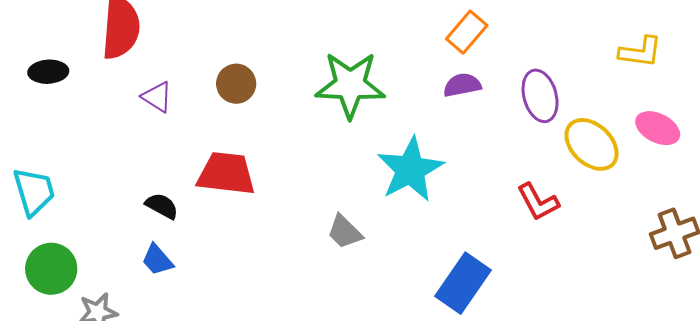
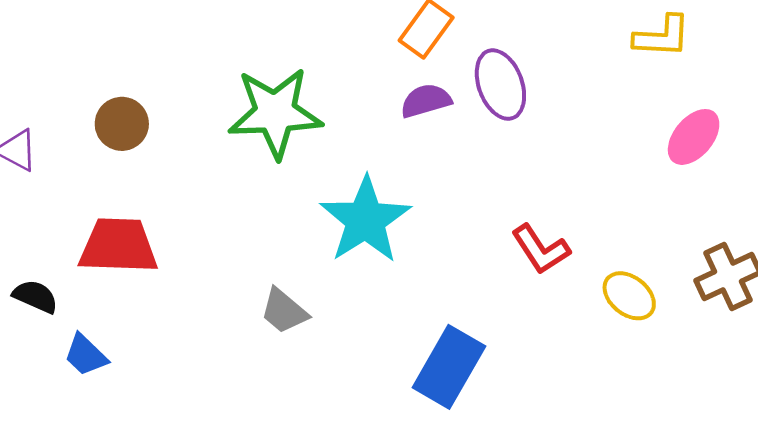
purple ellipse: (540, 96) -> (500, 85), moved
pink ellipse: (658, 128) -> (694, 137), turned -72
yellow ellipse: (592, 144) -> (629, 296), moved, size x0.7
blue trapezoid: (157, 260) -> (86, 355), moved

